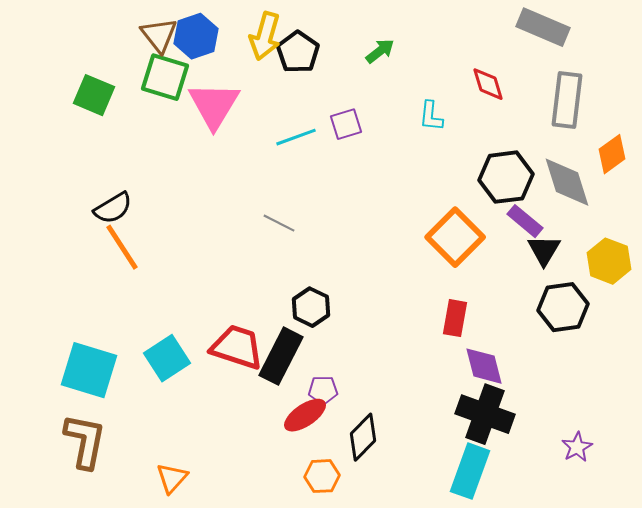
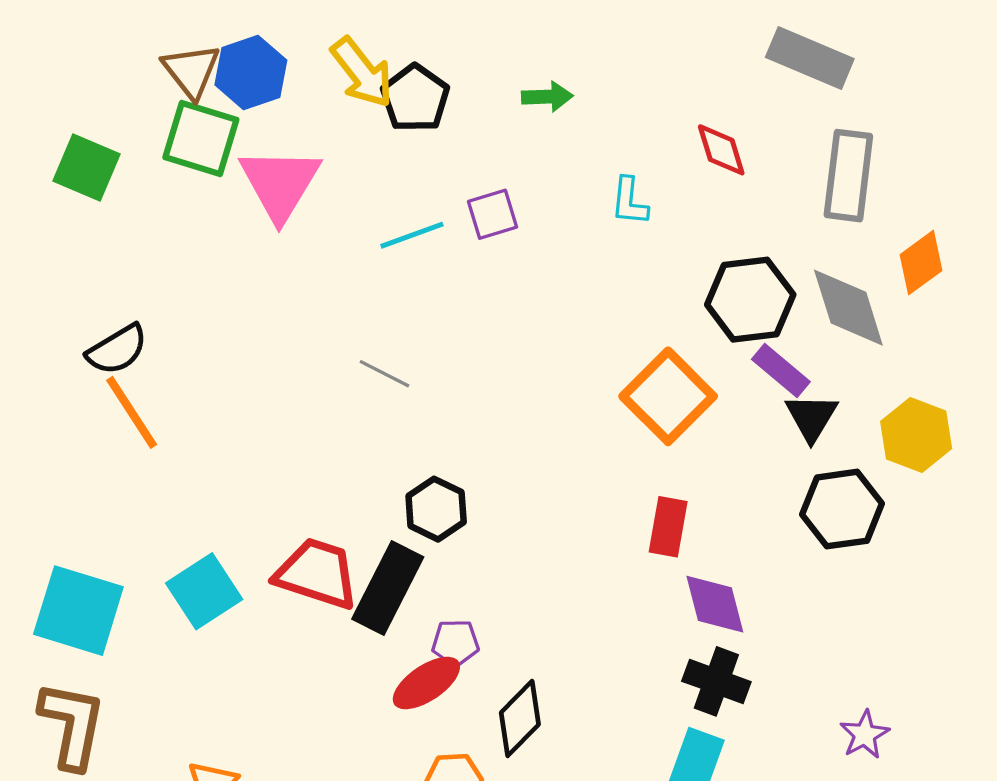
yellow arrow: (265, 36) -> (362, 72), turned -54
green arrow: (380, 51) -> (547, 97), turned 36
black cross: (485, 414) -> (716, 681), size x0.7

